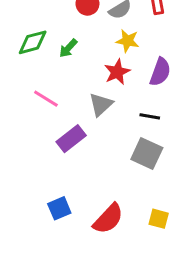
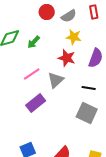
red star: (117, 72) -> (67, 58), turned -30
pink line: (46, 99) -> (32, 74), moved, turned -66

